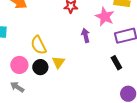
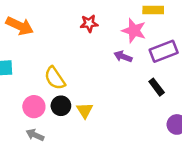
purple arrow: (86, 35) -> (123, 57), moved, turned -48
yellow triangle: (58, 62) -> (85, 110), moved

